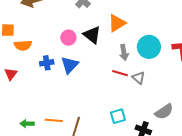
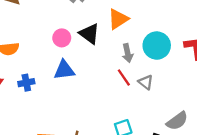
blue cross: (47, 63) -> (26, 83), moved
blue triangle: (70, 65) -> (64, 70), turned 42
red line: (120, 73) -> (124, 78), turned 42

